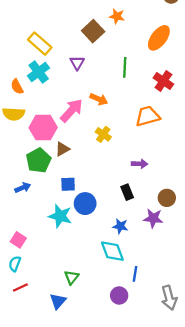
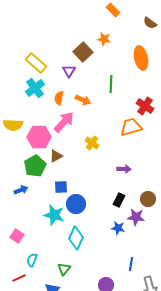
orange ellipse: (159, 38) -> (141, 58), turned -50
purple triangle: (77, 63) -> (69, 71), moved
red cross: (163, 81) -> (145, 106), moved
orange semicircle: (17, 87) -> (59, 98), moved, turned 40
orange arrow: (99, 99) -> (83, 100), moved
black rectangle: (127, 192) -> (119, 200), moved, turned 48
blue star: (120, 226) -> (118, 228), moved
cyan diamond: (112, 251) -> (76, 238), moved, turned 45
cyan semicircle: (15, 264) -> (32, 260), moved
blue line: (135, 274) -> (131, 264), moved

